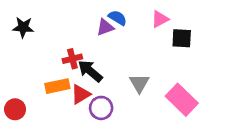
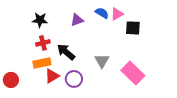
blue semicircle: (117, 18) -> (102, 13), moved
black star: (23, 27) -> (40, 20), moved
red cross: (72, 59) -> (43, 43), moved
red triangle: (81, 94) -> (52, 76), moved

